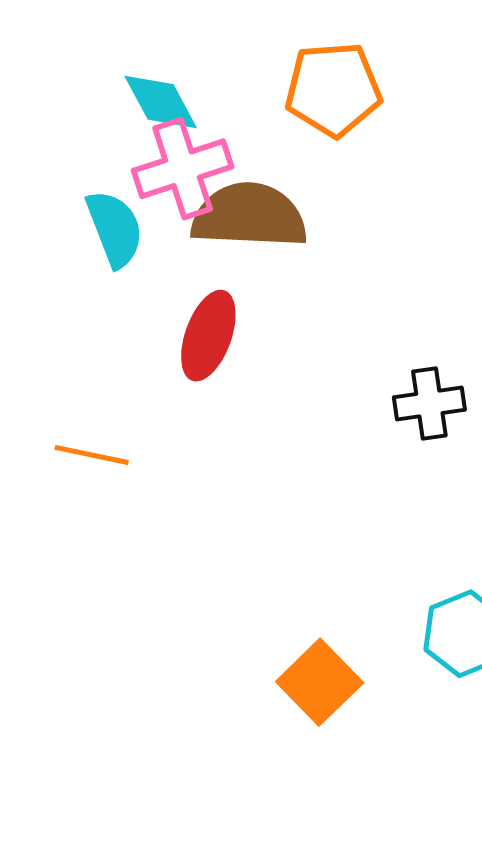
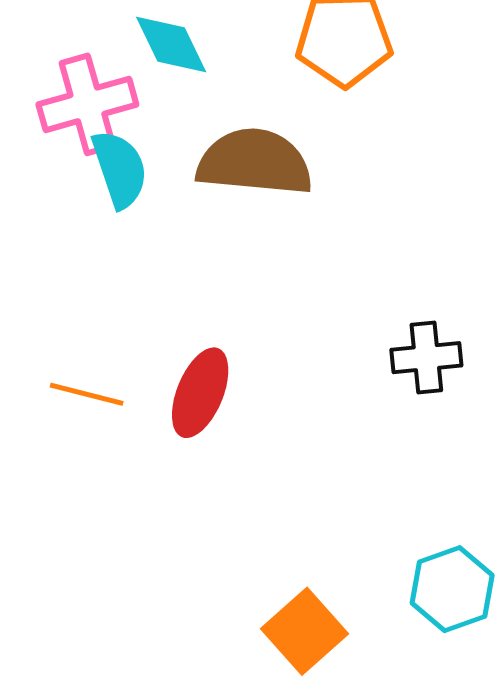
pink cross: (183, 169) -> (87, 104), moved
red ellipse: (208, 336) -> (200, 393), moved

